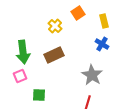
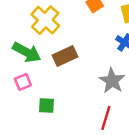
yellow cross: (55, 26) -> (45, 20), moved, size x1.6
green arrow: (23, 52) -> (27, 52), turned -55

